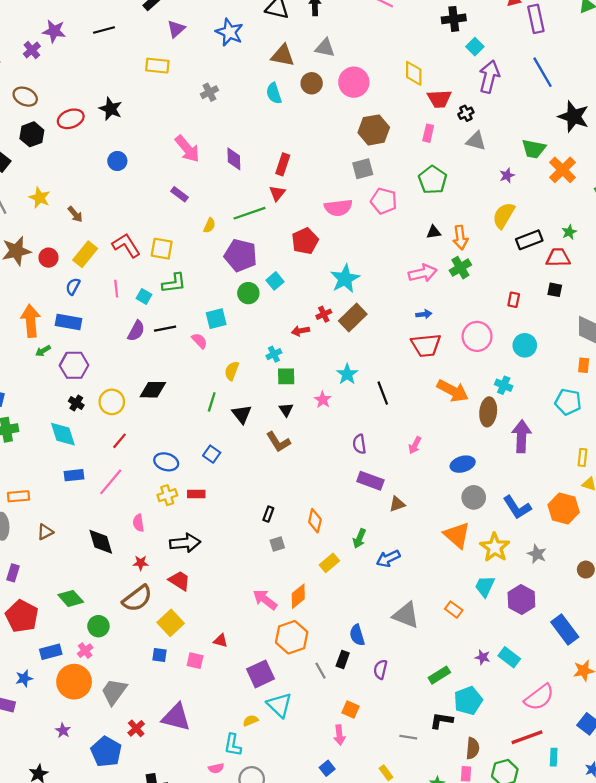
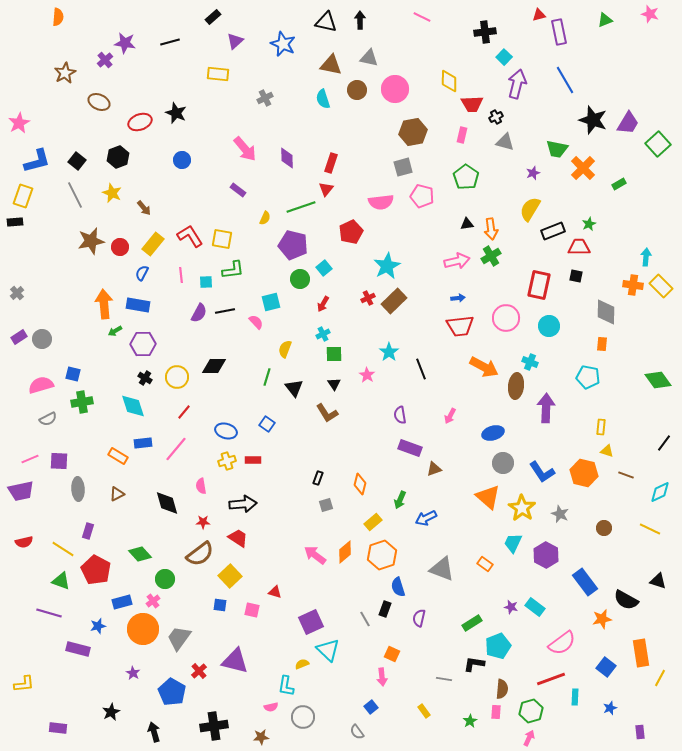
black hexagon: (32, 134) -> (118, 157), moved
cyan square: (144, 296) -> (206, 282), turned -32
red rectangle: (514, 300) -> (539, 285), size x2.0
red arrow: (301, 331) -> (323, 304), moved, turned -49
orange rectangle: (19, 496) -> (118, 456), moved, turned 36
orange hexagon: (292, 637) -> (382, 555), moved

